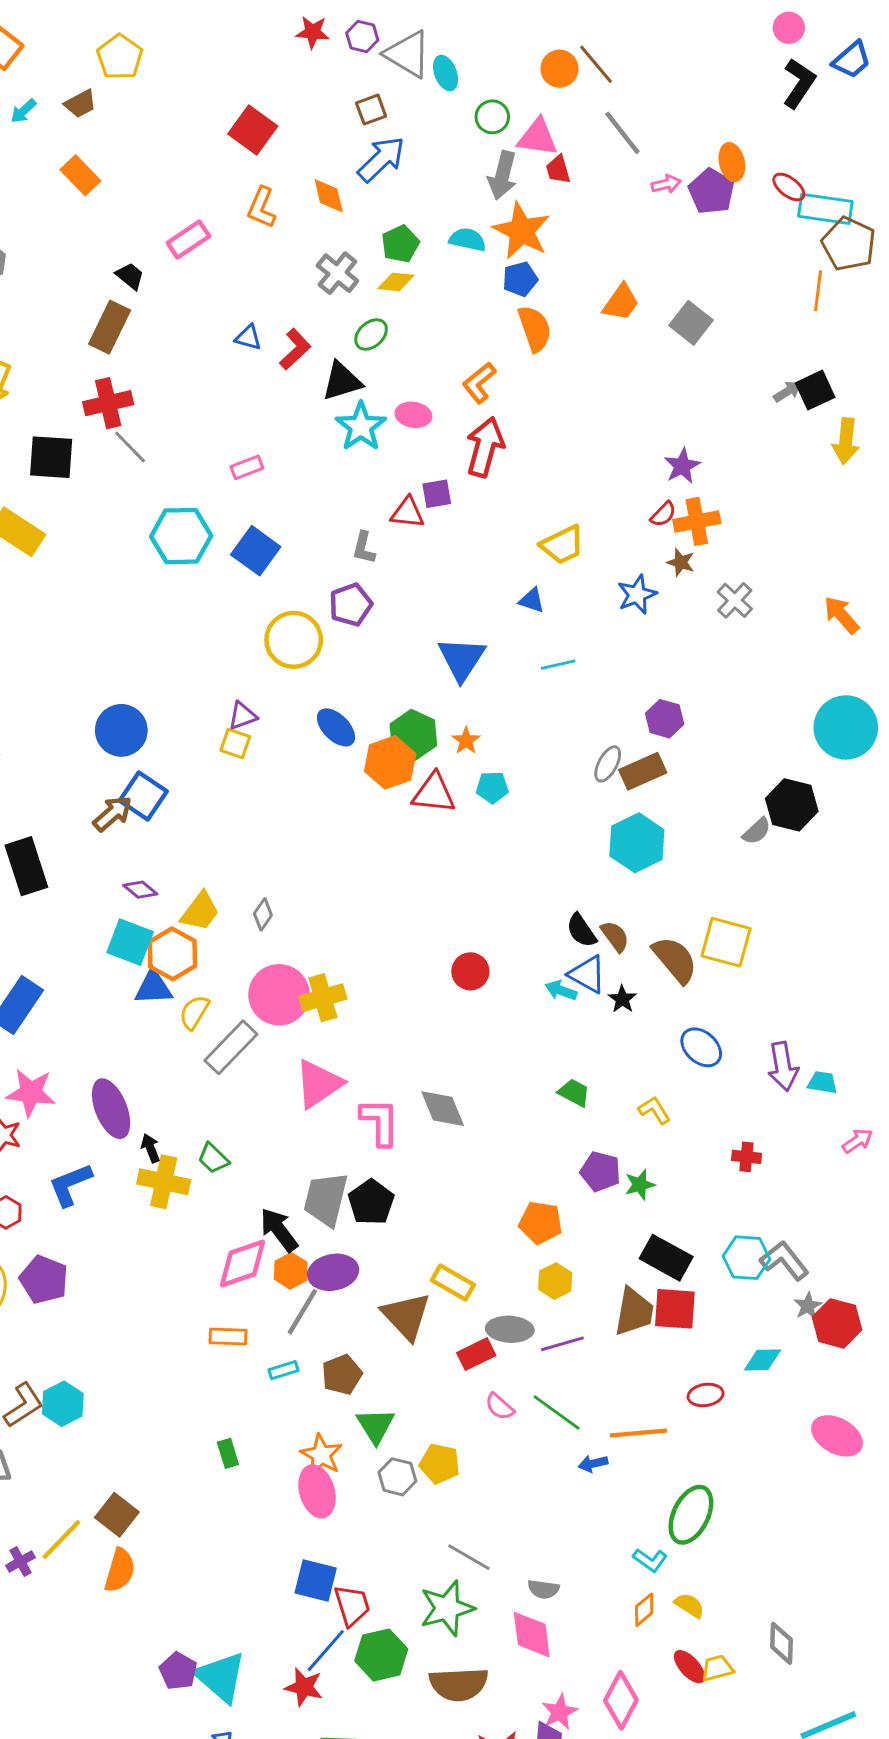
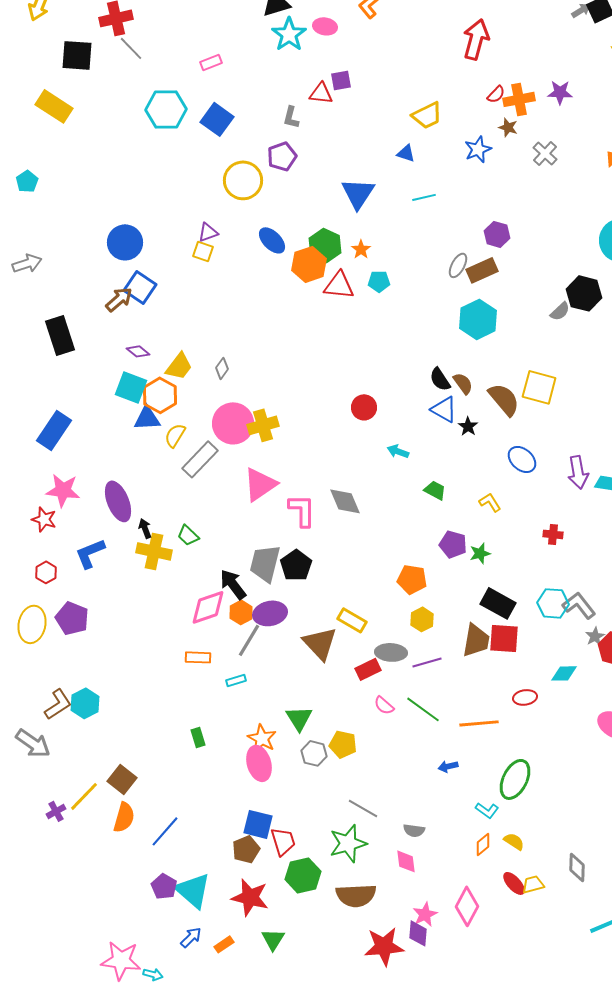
red arrow: (485, 447) -> (476, 39), moved
purple star: (682, 466) -> (560, 92), moved, turned 30
cyan arrow: (561, 990) -> (398, 451), moved
brown pentagon: (342, 1375) -> (246, 849), moved
blue arrow: (593, 1464) -> (448, 766), moved
pink diamond: (532, 1635) -> (406, 861), size x0.7
blue line: (326, 1651) -> (165, 831), moved
red star: (304, 1687) -> (250, 897), size x1.4

